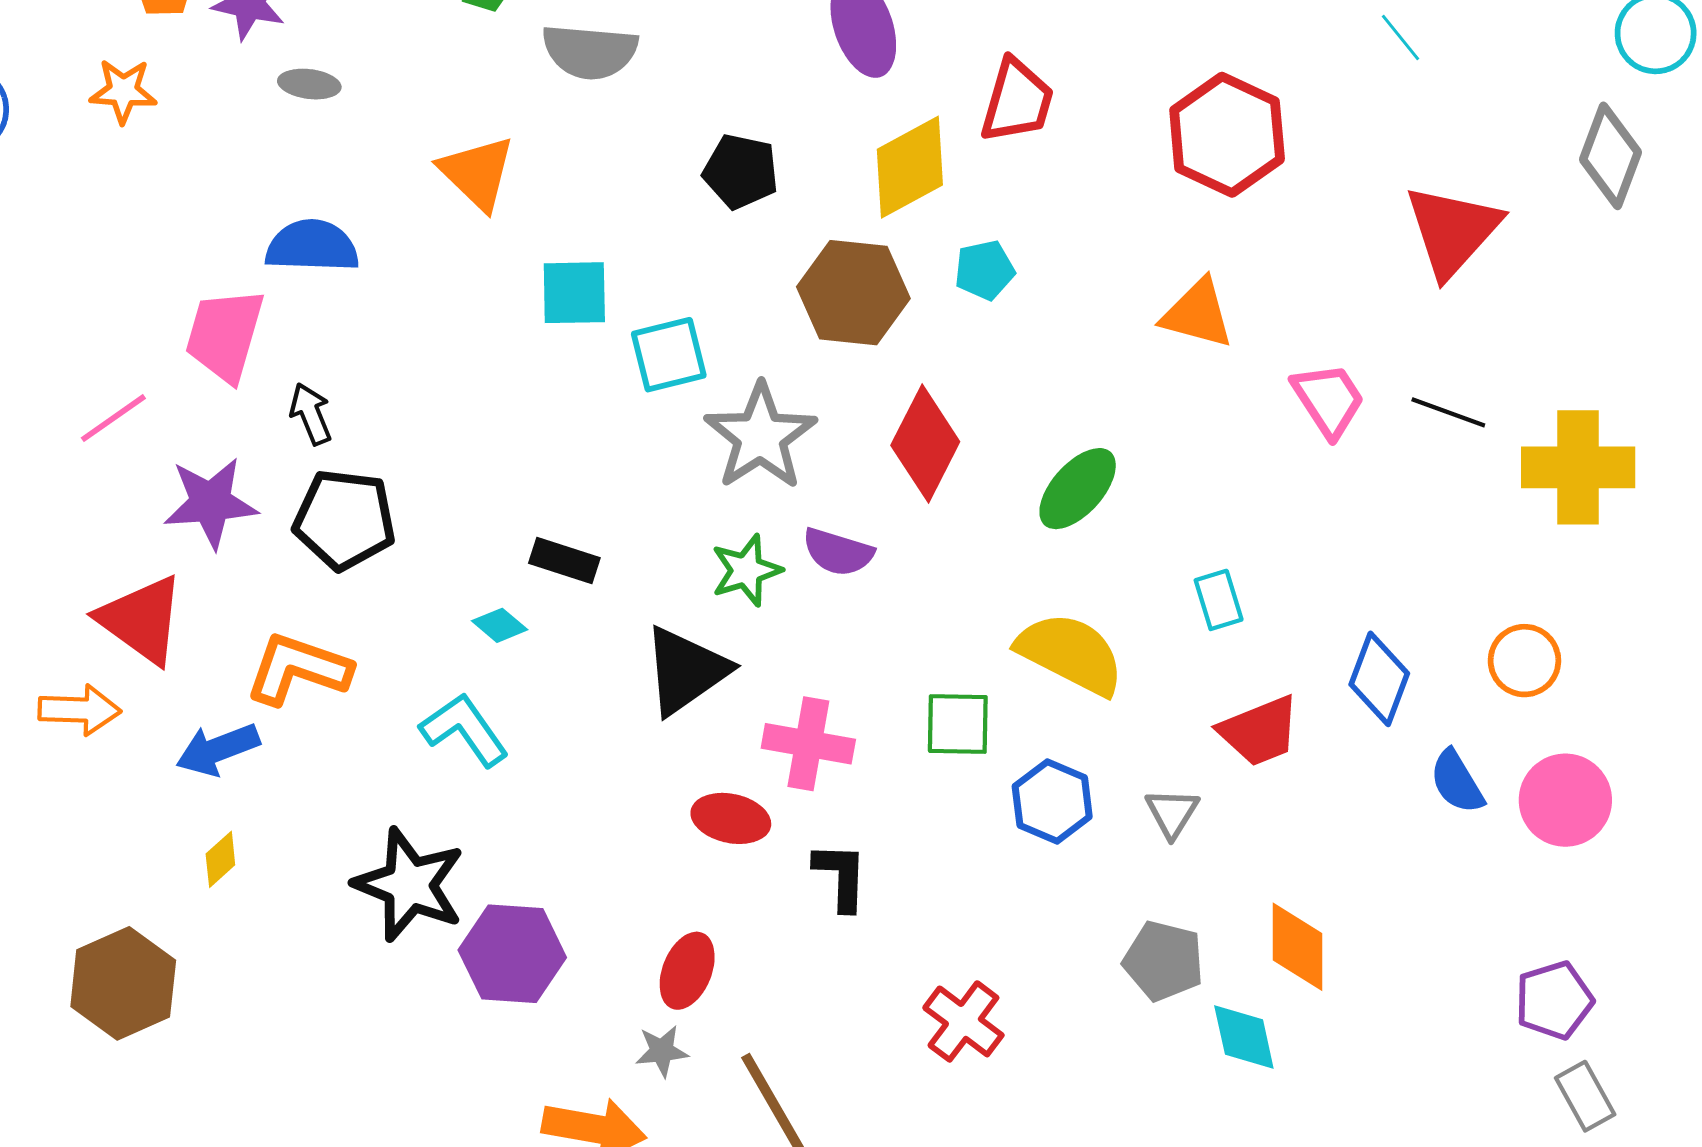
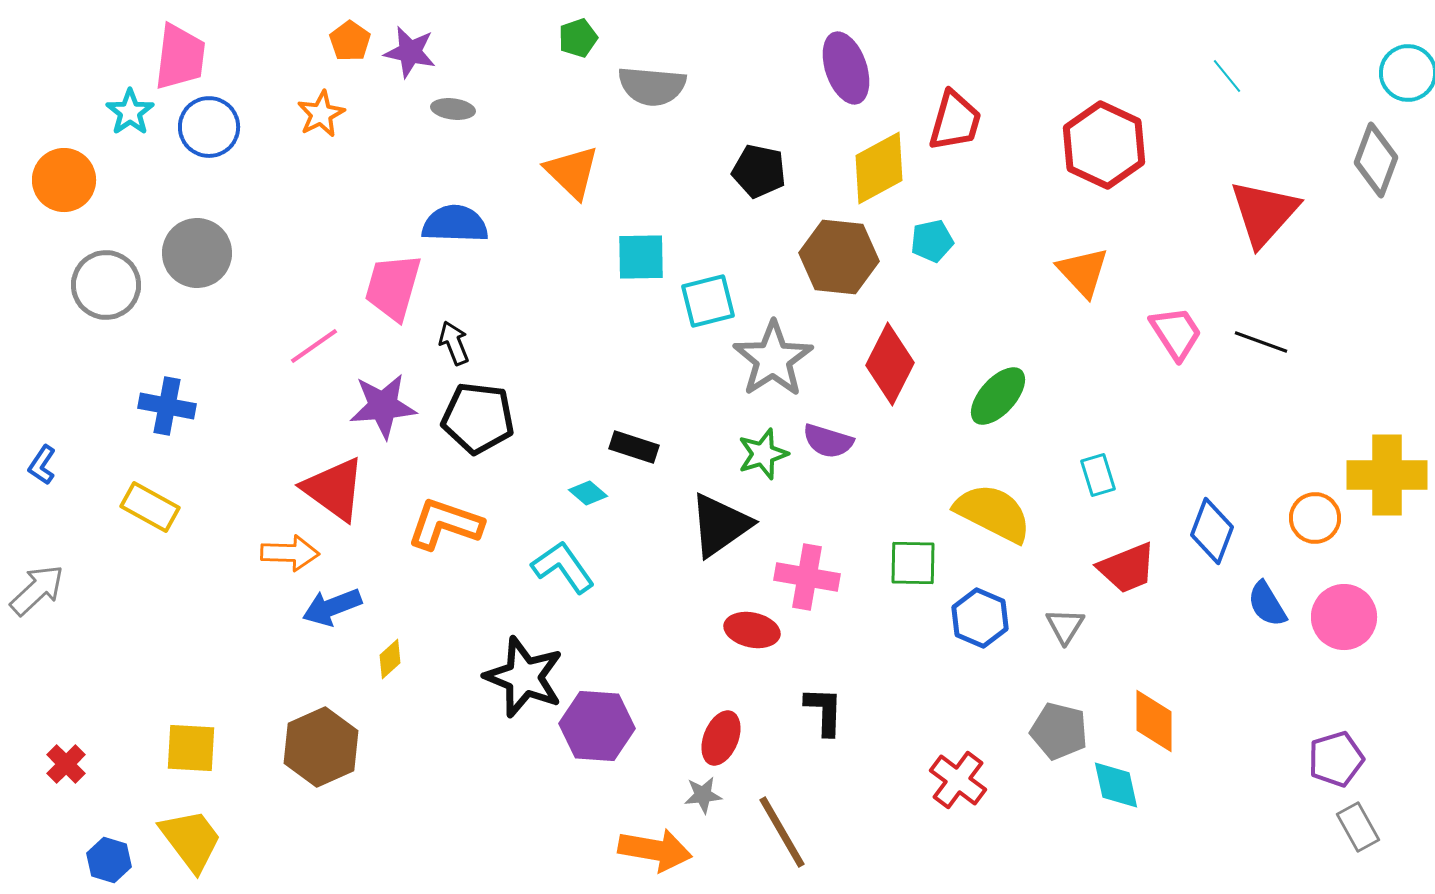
orange star: (123, 91) -> (321, 114), turned -30
orange triangle: (1197, 314) -> (1083, 272), turned 32
yellow cross: (1578, 467) -> (1387, 475), moved
blue arrow: (218, 749) -> (332, 607), moved
black L-shape: (841, 876) -> (824, 711), moved
red cross: (963, 1021) -> (958, 780), moved

